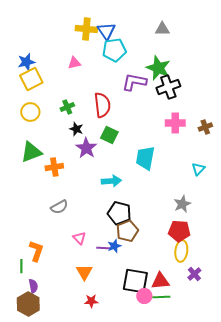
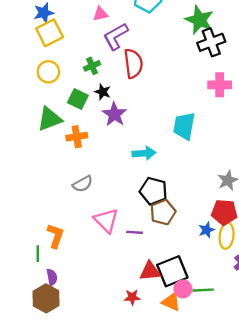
purple L-shape: (134, 82) -> (116, 36), moved, turned -40
green square: (109, 135) -> (78, 99), moved
pink triangle: (79, 238) -> (106, 220), size x1.6
blue star: (114, 246) -> (207, 230), moved
orange triangle: (84, 272) -> (171, 302), moved, turned -36
black square: (135, 281) -> (172, 271), turned -32
red triangle: (160, 281) -> (150, 271), moved
red star: (91, 301) -> (132, 297), moved

